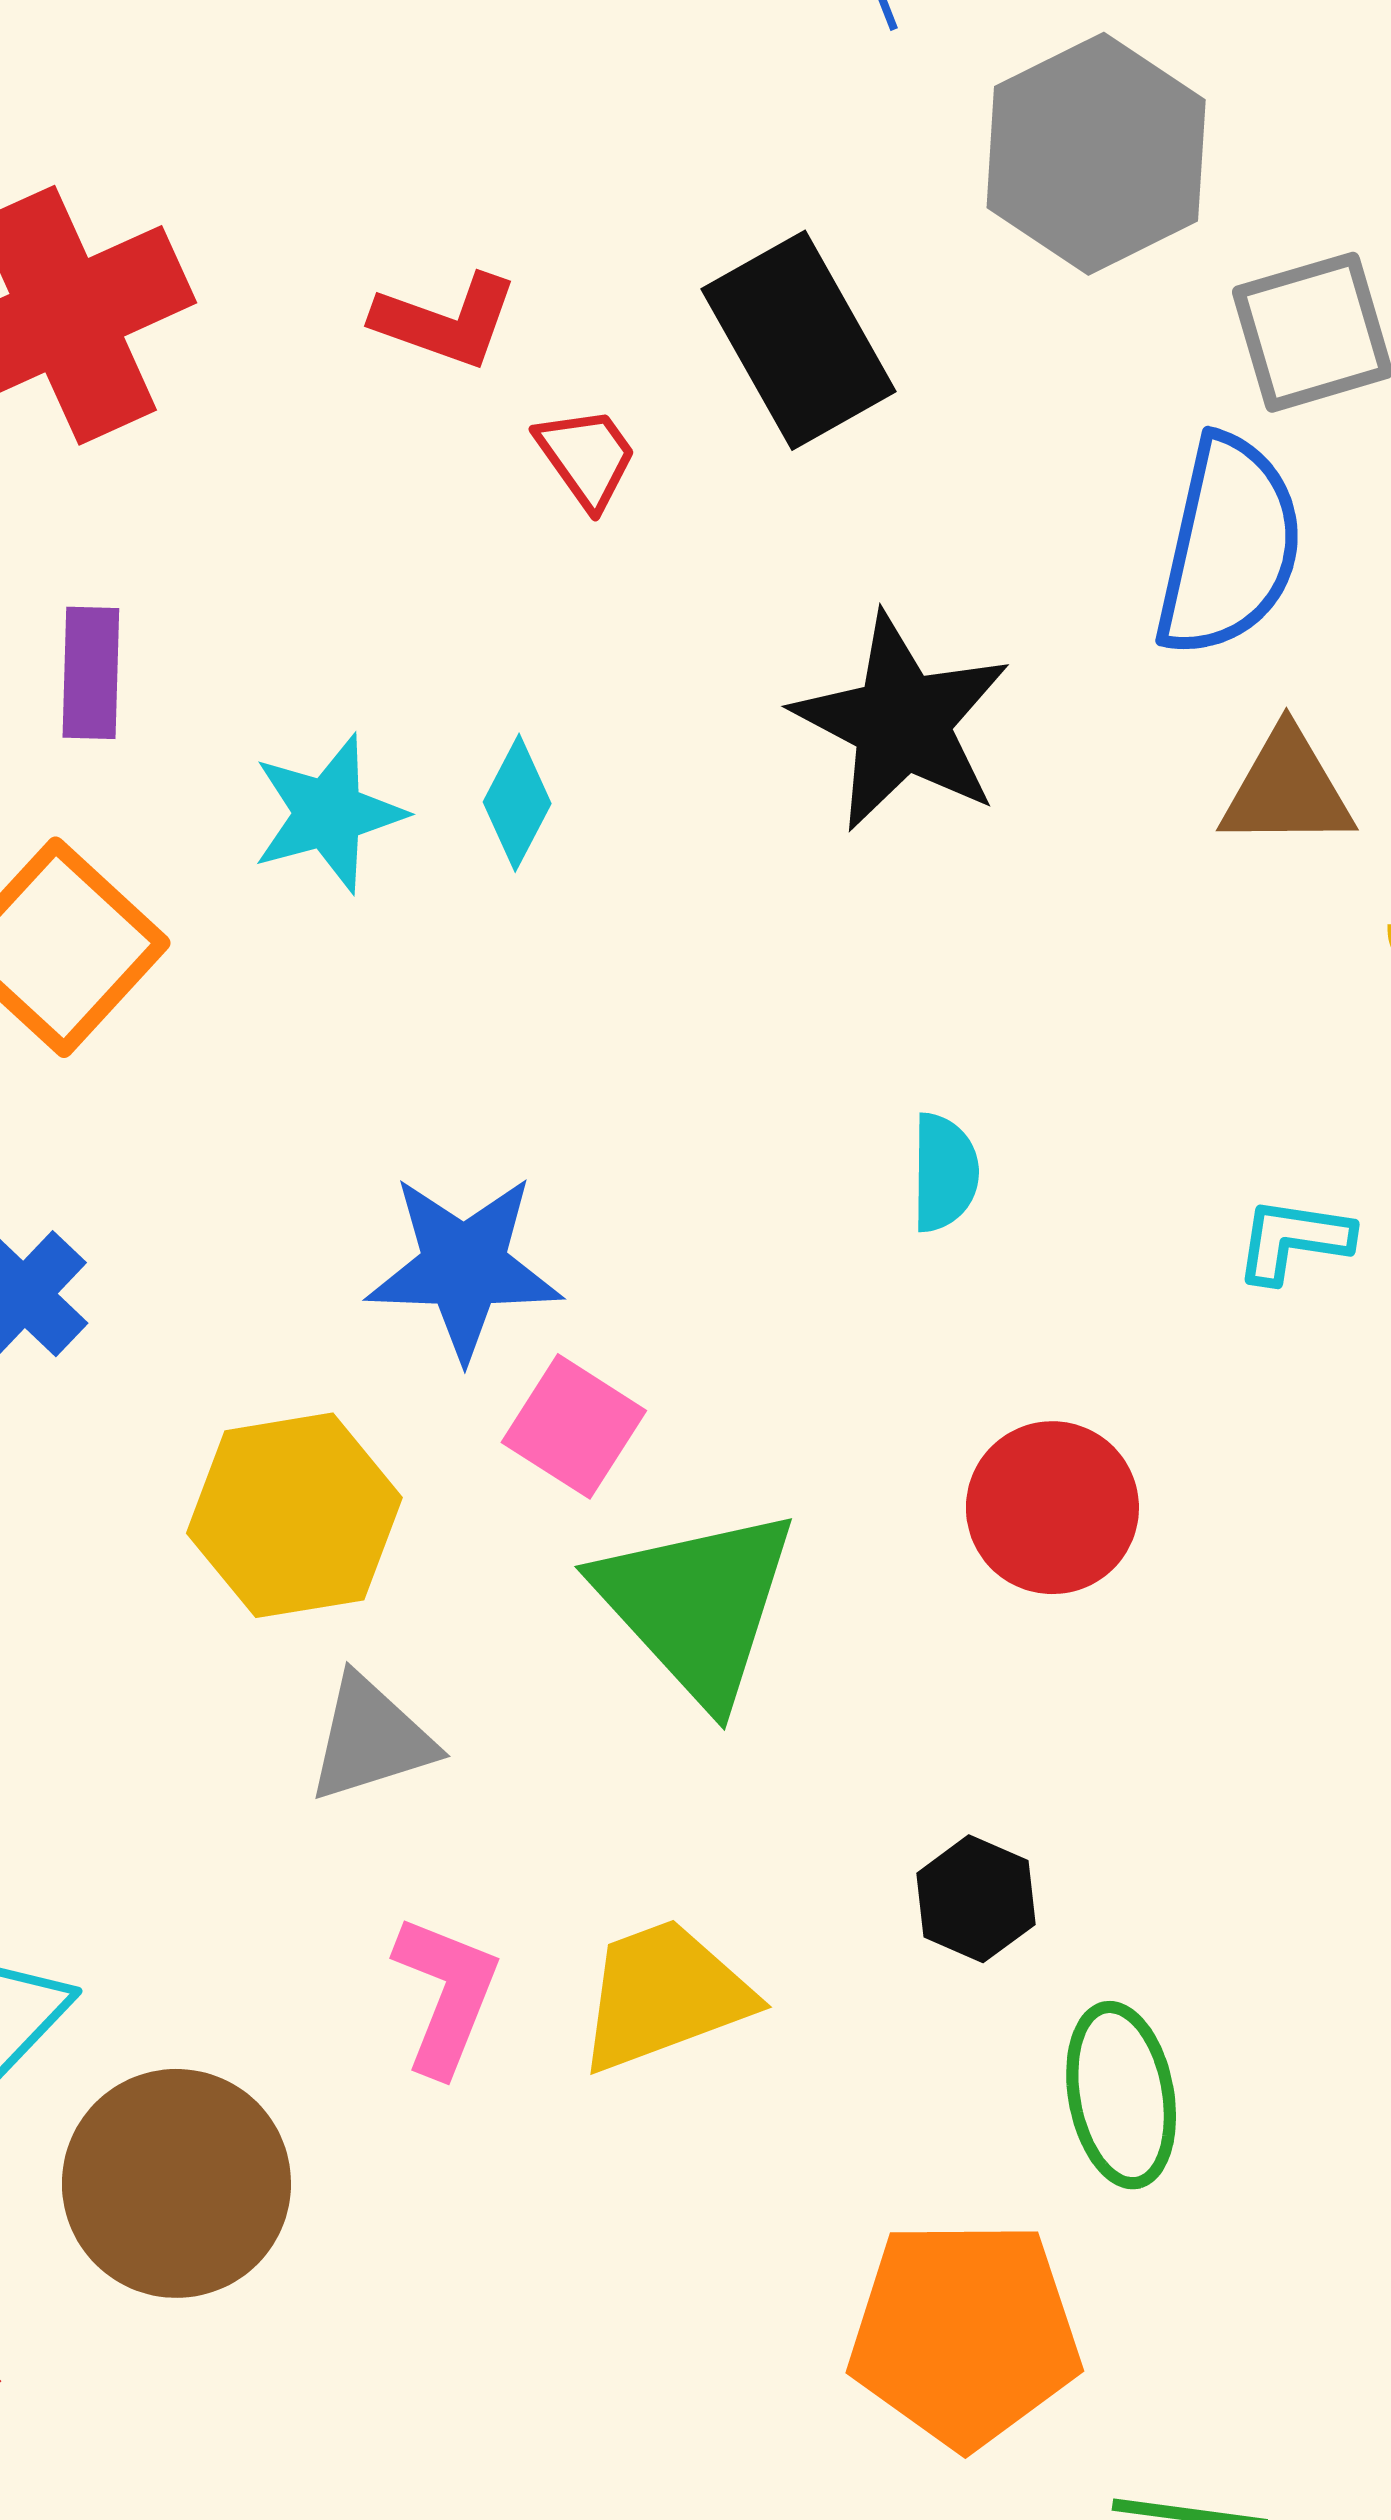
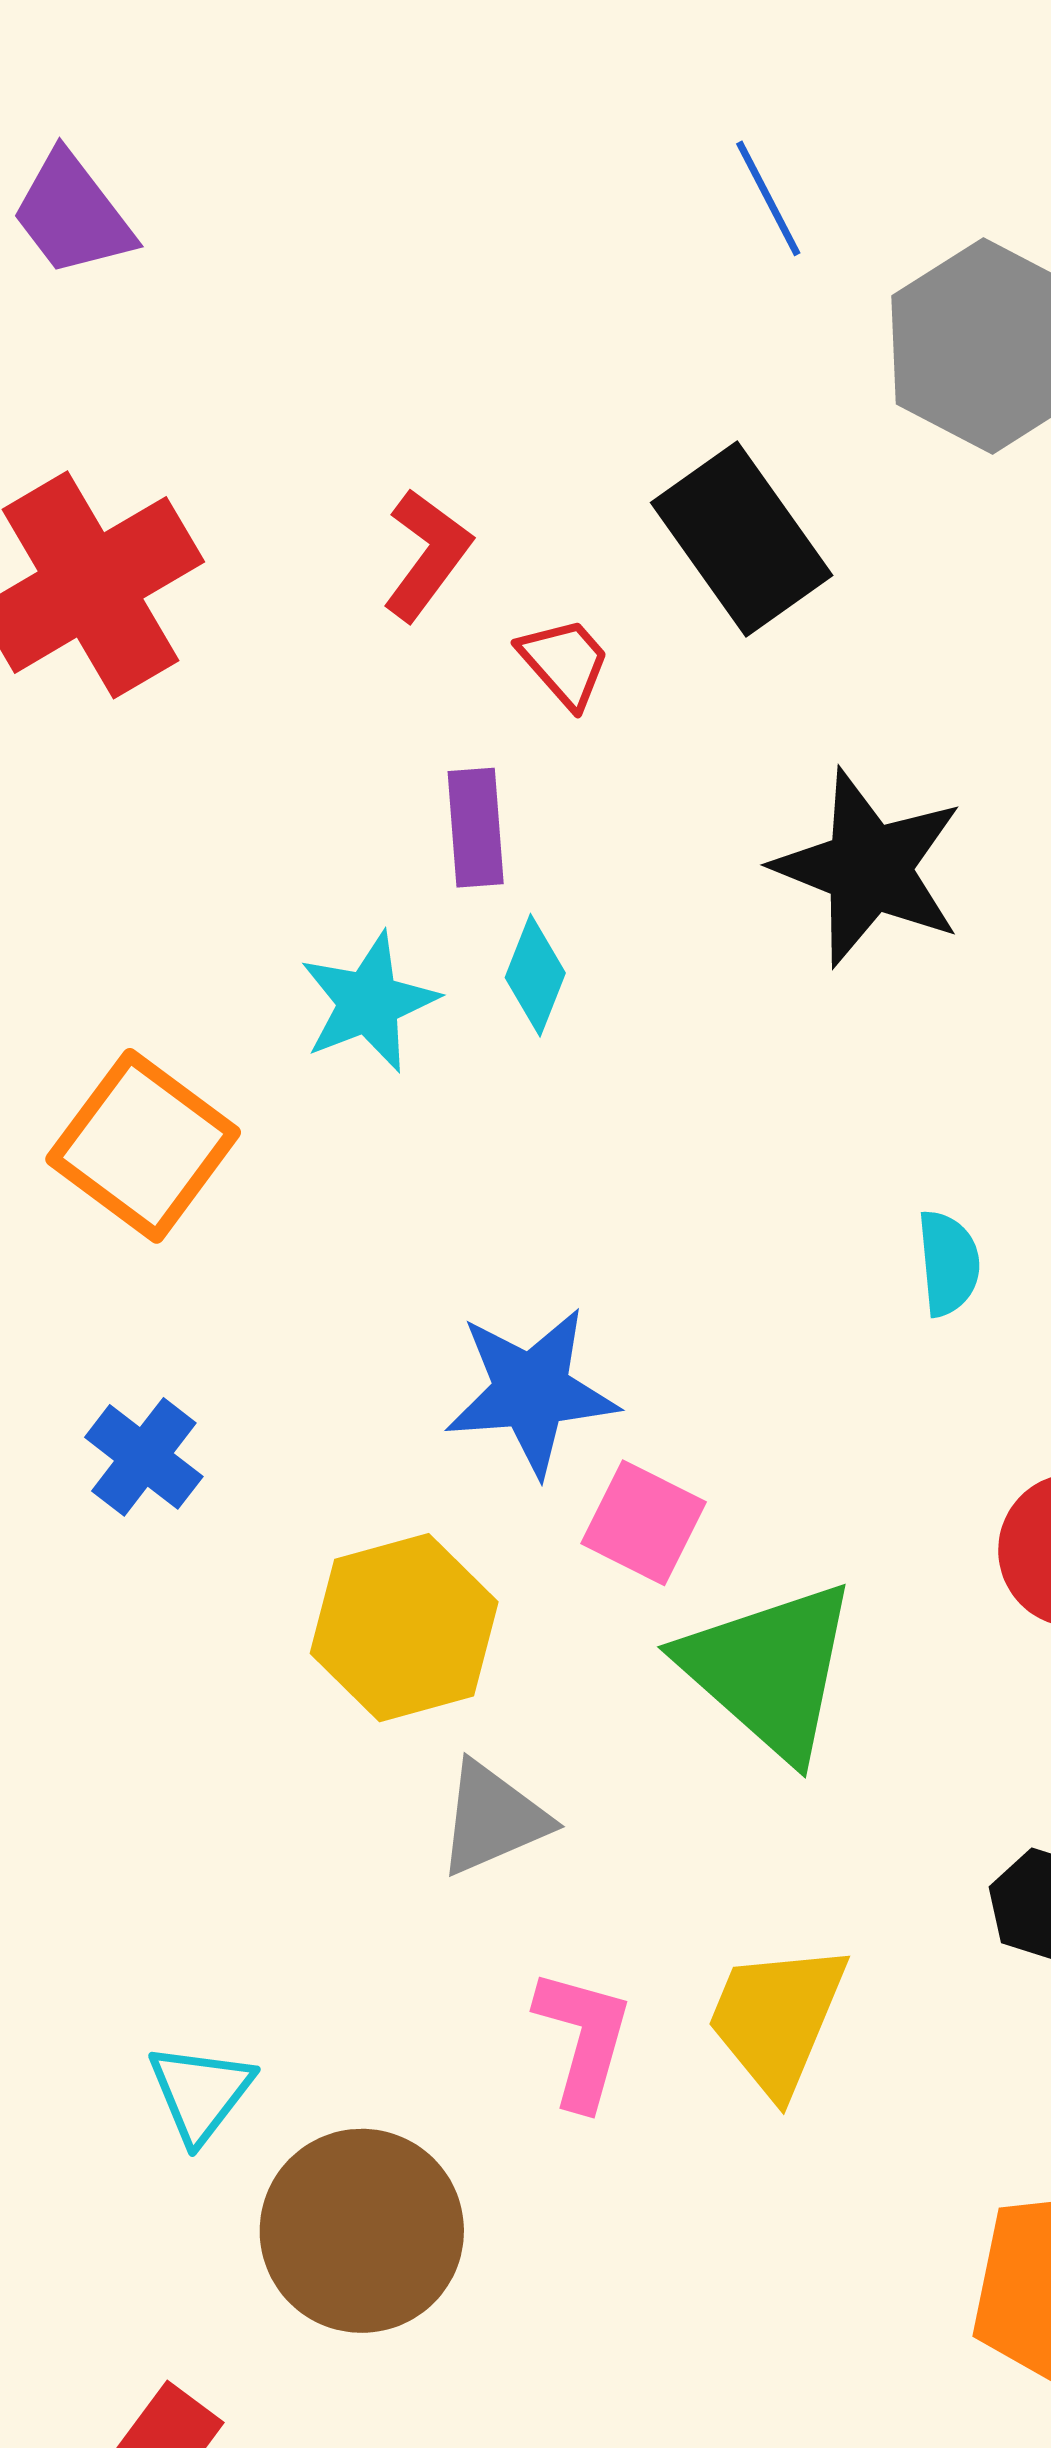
red L-shape: (446, 321) -> (427, 555), turned -67
purple rectangle: (91, 673) -> (476, 828), moved
yellow trapezoid: (664, 1995) -> (777, 2019), turned -41

